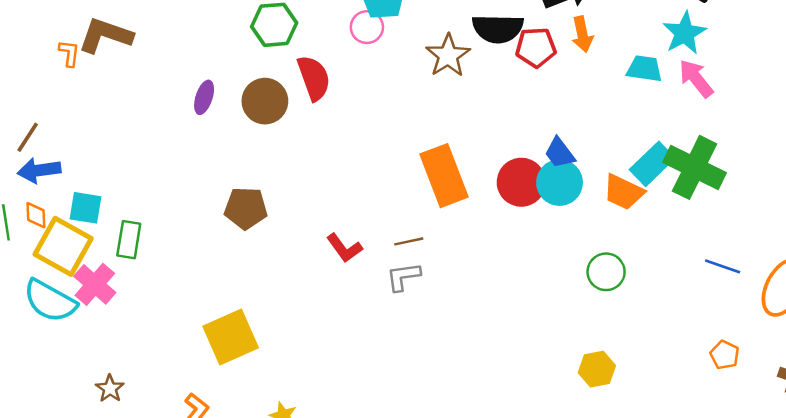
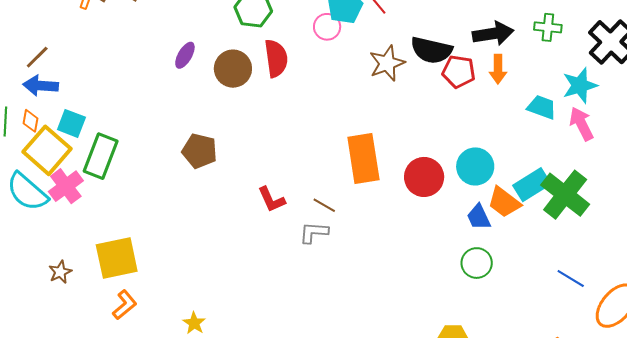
blue trapezoid: (560, 153) -> (479, 217), moved
cyan circle: (560, 183) -> (475, 166), moved
green rectangle: (129, 240) -> (101, 156), size x1.4
brown line: (409, 241) -> (324, 205), turned 30
yellow square: (231, 337) -> (117, 258), moved

